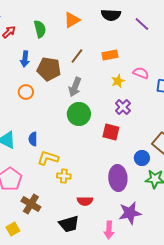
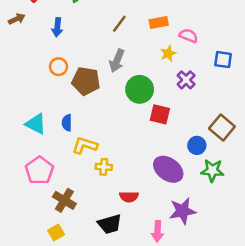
brown pentagon: (49, 69) -> (86, 81), moved
pink semicircle: (141, 73) -> (188, 36), moved
purple cross: (123, 107) -> (186, 80), moved
green circle: (79, 114) -> (140, 89), moved
purple ellipse: (118, 178) -> (168, 169), turned -50
yellow square: (13, 229) -> (56, 232), moved

